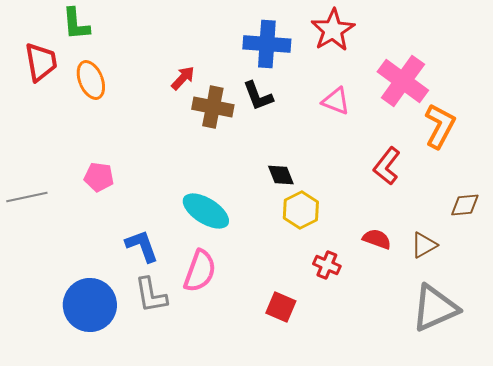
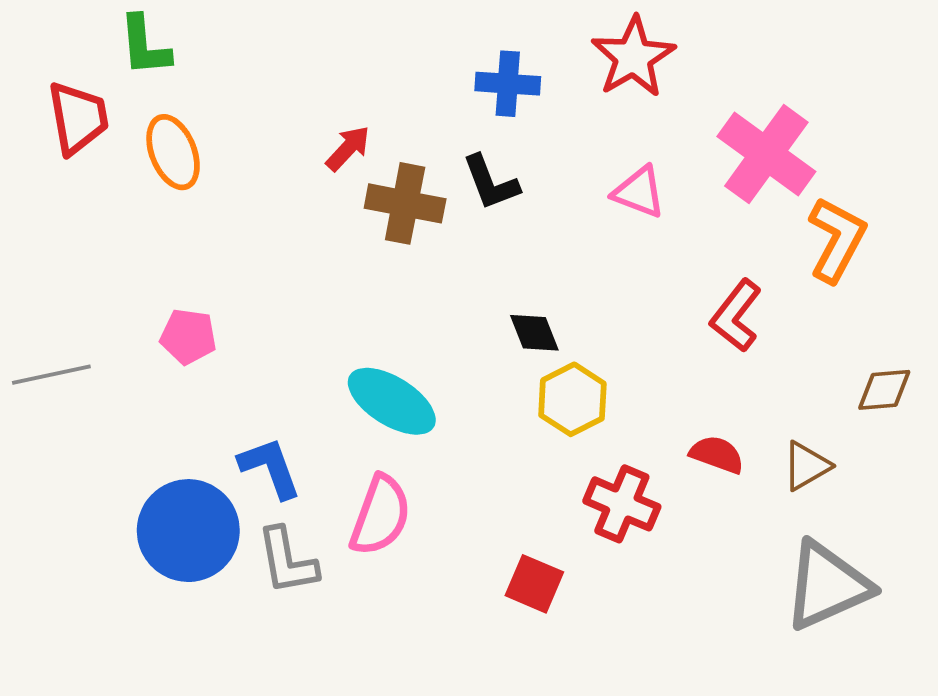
blue cross: (267, 44) -> (508, 84), size x0.7
red cross: (327, 265) -> (622, 504), size x1.4
blue circle: (90, 305) -> (188, 531), moved

